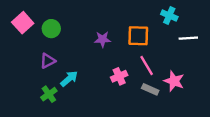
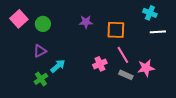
cyan cross: (169, 15) -> (150, 13), moved
purple star: (103, 39) -> (86, 22), moved
pink star: (174, 81) -> (146, 68), turned -30

